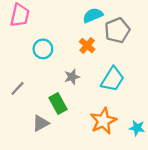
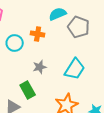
gray pentagon: (117, 30) -> (79, 27), turned -30
orange cross: (87, 45) -> (38, 34), moved, turned -32

